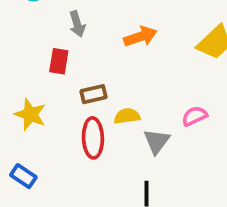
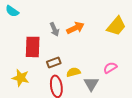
gray arrow: (77, 24) -> (54, 29), moved
red rectangle: (59, 61) -> (33, 47), size x1.5

